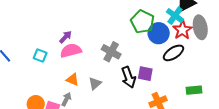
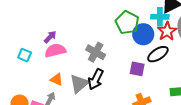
cyan cross: (175, 16) -> (160, 17), turned -36
purple square: (145, 74) -> (137, 69), moved
black arrow: (129, 77) -> (96, 79), moved, turned 45
gray triangle: (95, 83) -> (79, 84), size x1.5

